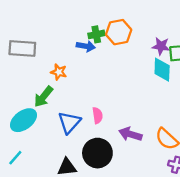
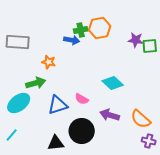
cyan diamond: (162, 70) -> (113, 83), moved, turned -50
green arrow: (43, 97) -> (36, 83), turned -144
pink semicircle: (97, 115) -> (82, 99), turned 128
blue triangle: (69, 122) -> (58, 105), turned 30

